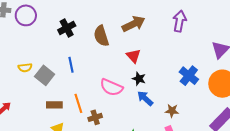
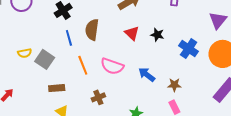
brown semicircle: (101, 36) -> (92, 30), moved, turned 30
blue line: (71, 65) -> (69, 38), moved
black star: (139, 79) -> (157, 35), moved
orange line: (78, 103) -> (83, 65), moved

